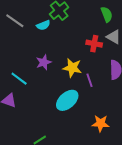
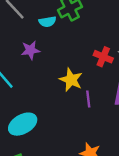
purple star: (44, 62) -> (30, 50), moved
cyan ellipse: (67, 100) -> (23, 124), moved

